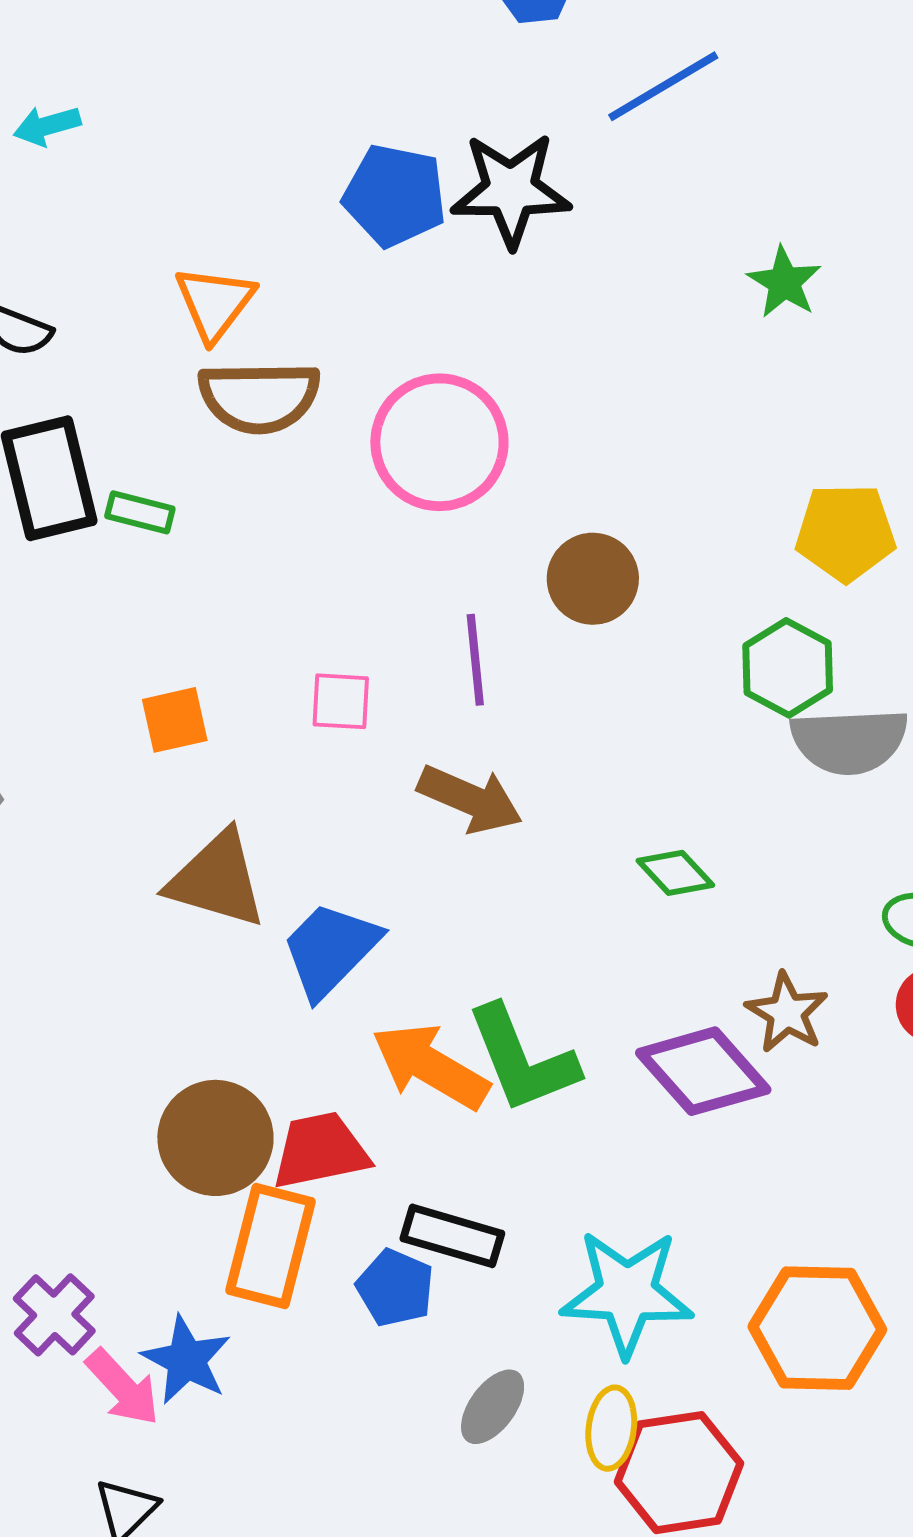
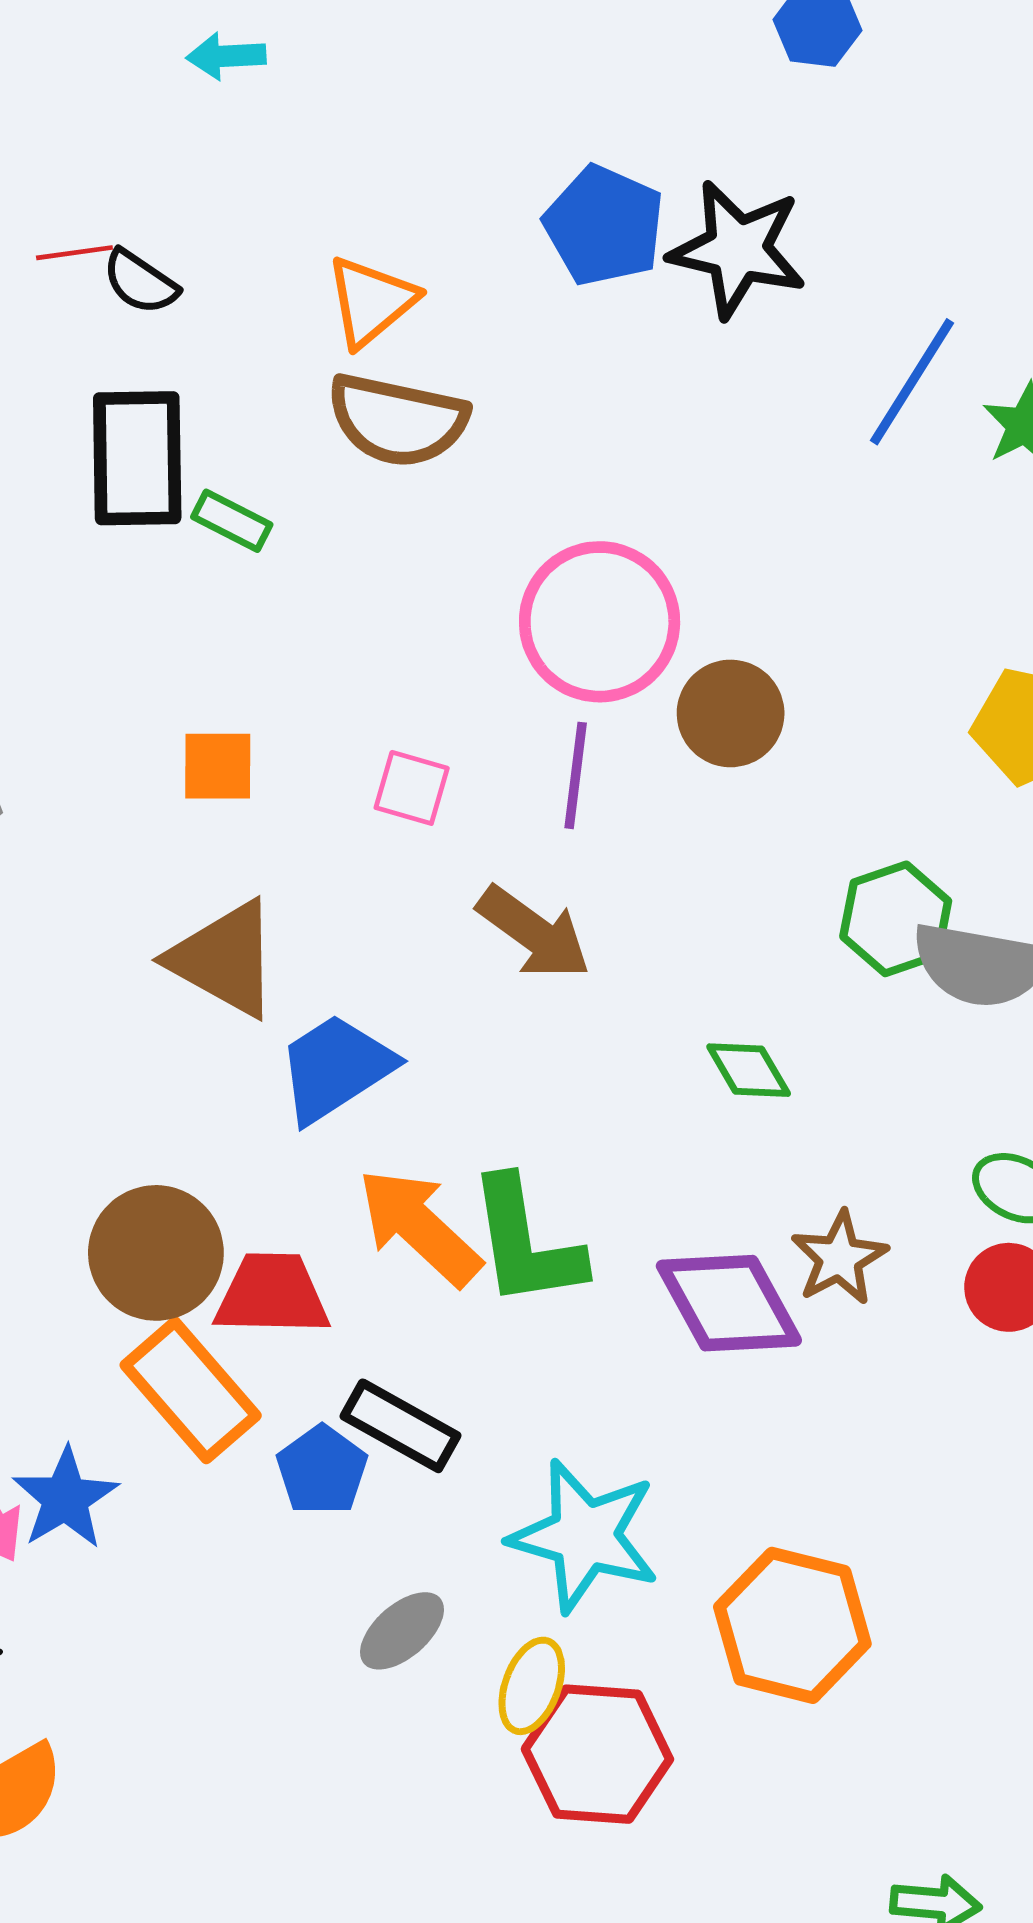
blue line: (663, 86) -> (912, 382), moved, turned -40
pink circle: (439, 442) -> (600, 622), moved
green hexagon: (788, 668) -> (896, 919), moved
orange rectangle: (270, 1246) -> (191, 1390), turned -68

